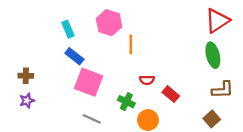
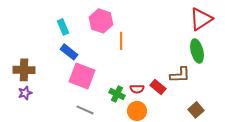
brown cross: (26, 76) -> (24, 70), size x1.5
red semicircle: (147, 80) -> (137, 89), moved
brown L-shape: (223, 90) -> (180, 75), moved

